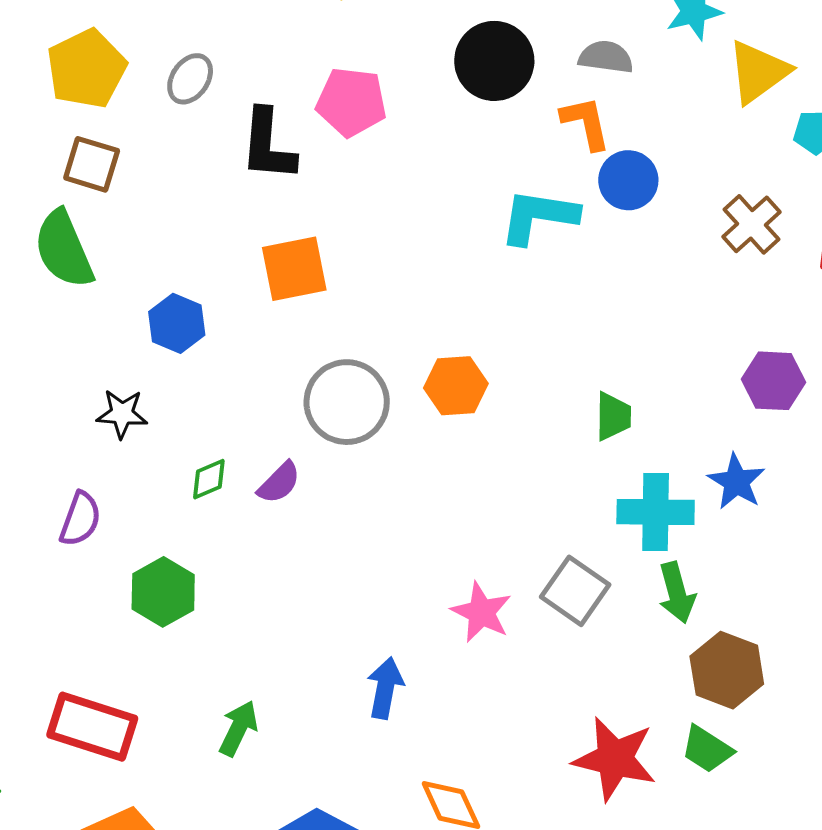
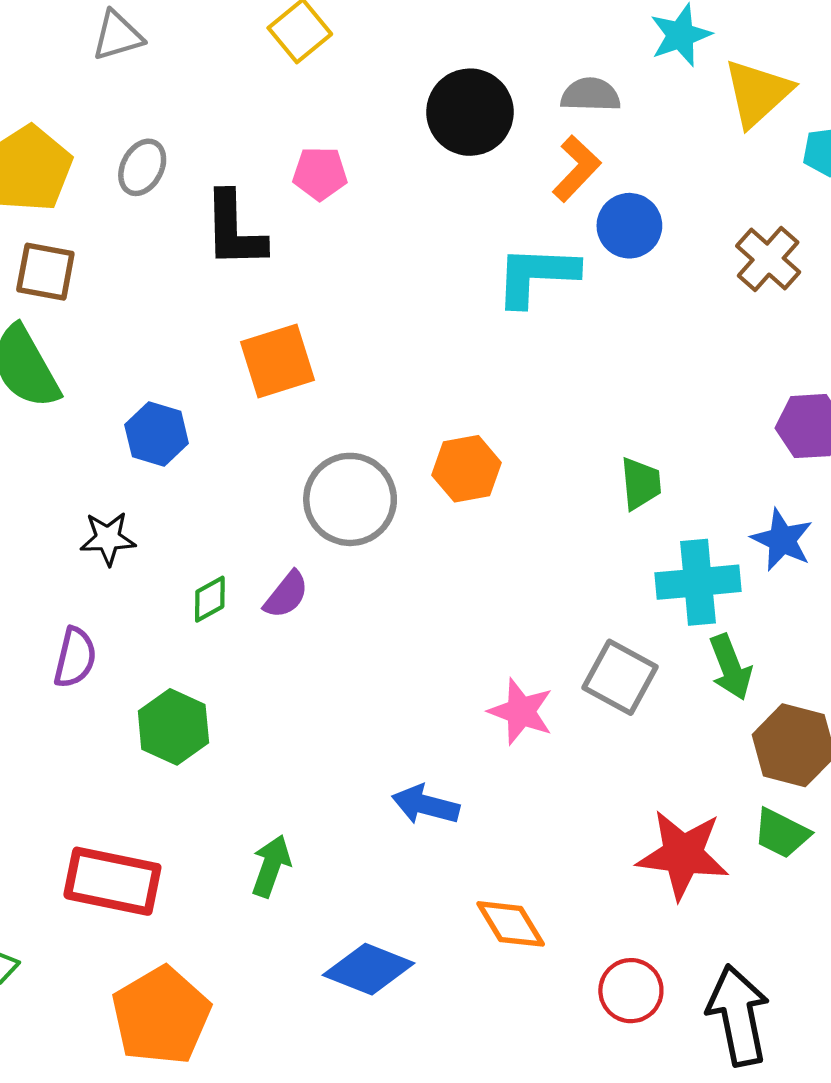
pink pentagon: (351, 102) -> (320, 173), size x0.7
orange L-shape: (586, 123) -> (576, 169), turned 62
blue arrow: (385, 688) -> (426, 805), turned -80

